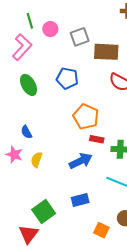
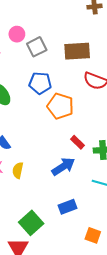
gray square: (80, 37) -> (37, 47), moved
orange pentagon: (86, 117) -> (60, 106), moved
red rectangle: (97, 139) -> (78, 142), turned 40

